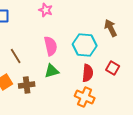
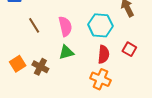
brown line: (16, 56) -> (34, 25), moved
brown cross: (27, 85) -> (40, 67), turned 35

